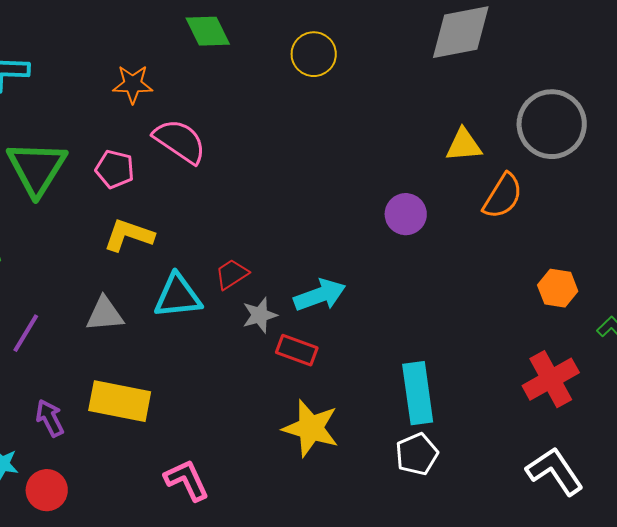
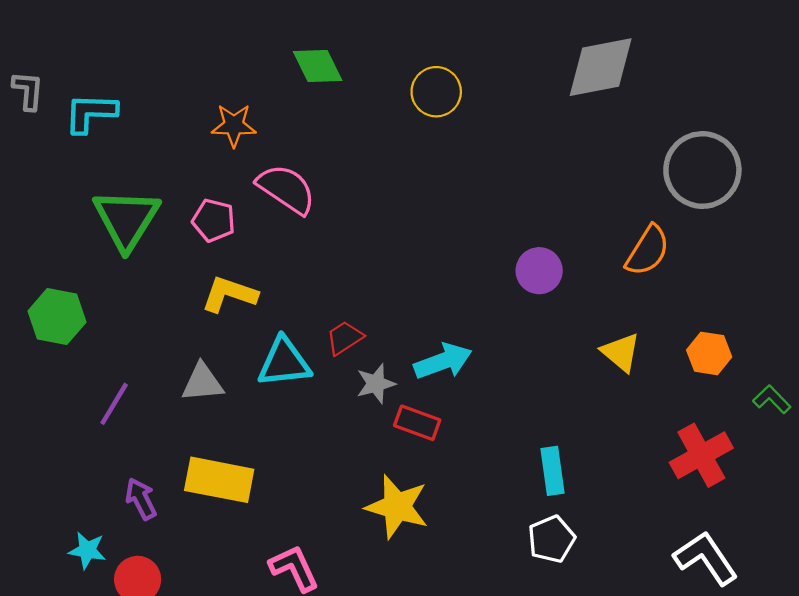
yellow triangle: (464, 145) -> (621, 352), moved, turned 45
cyan rectangle: (418, 393) -> (553, 471), size x0.7
yellow star: (311, 428) -> (397, 507), moved

